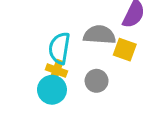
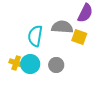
yellow cross: (56, 70) -> (16, 63), moved
gray circle: (97, 81) -> (56, 65), moved

